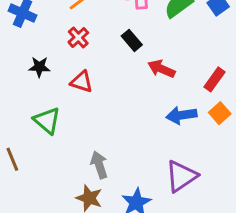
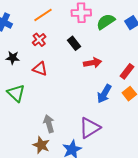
red arrow: (161, 69) -> (93, 63), turned 144
blue arrow: (181, 115) -> (104, 94), turned -54
purple triangle: (181, 176) -> (90, 128), moved

